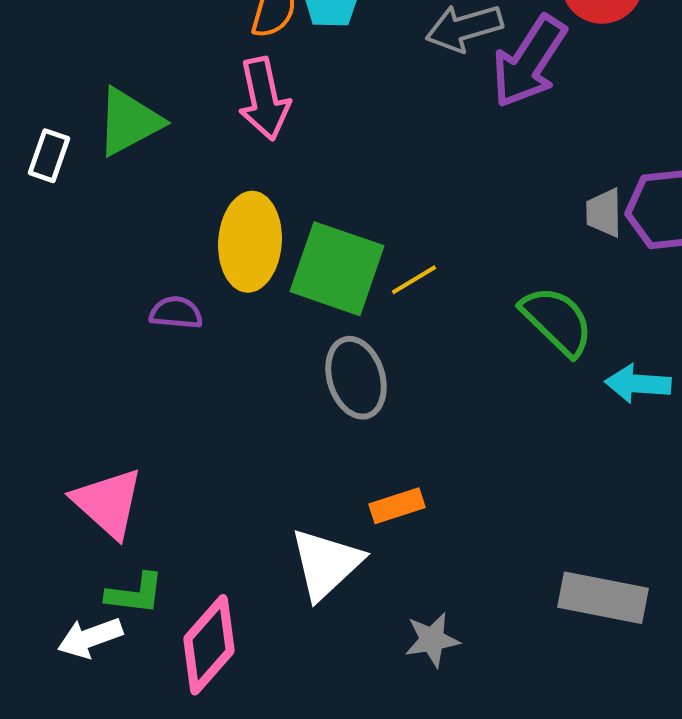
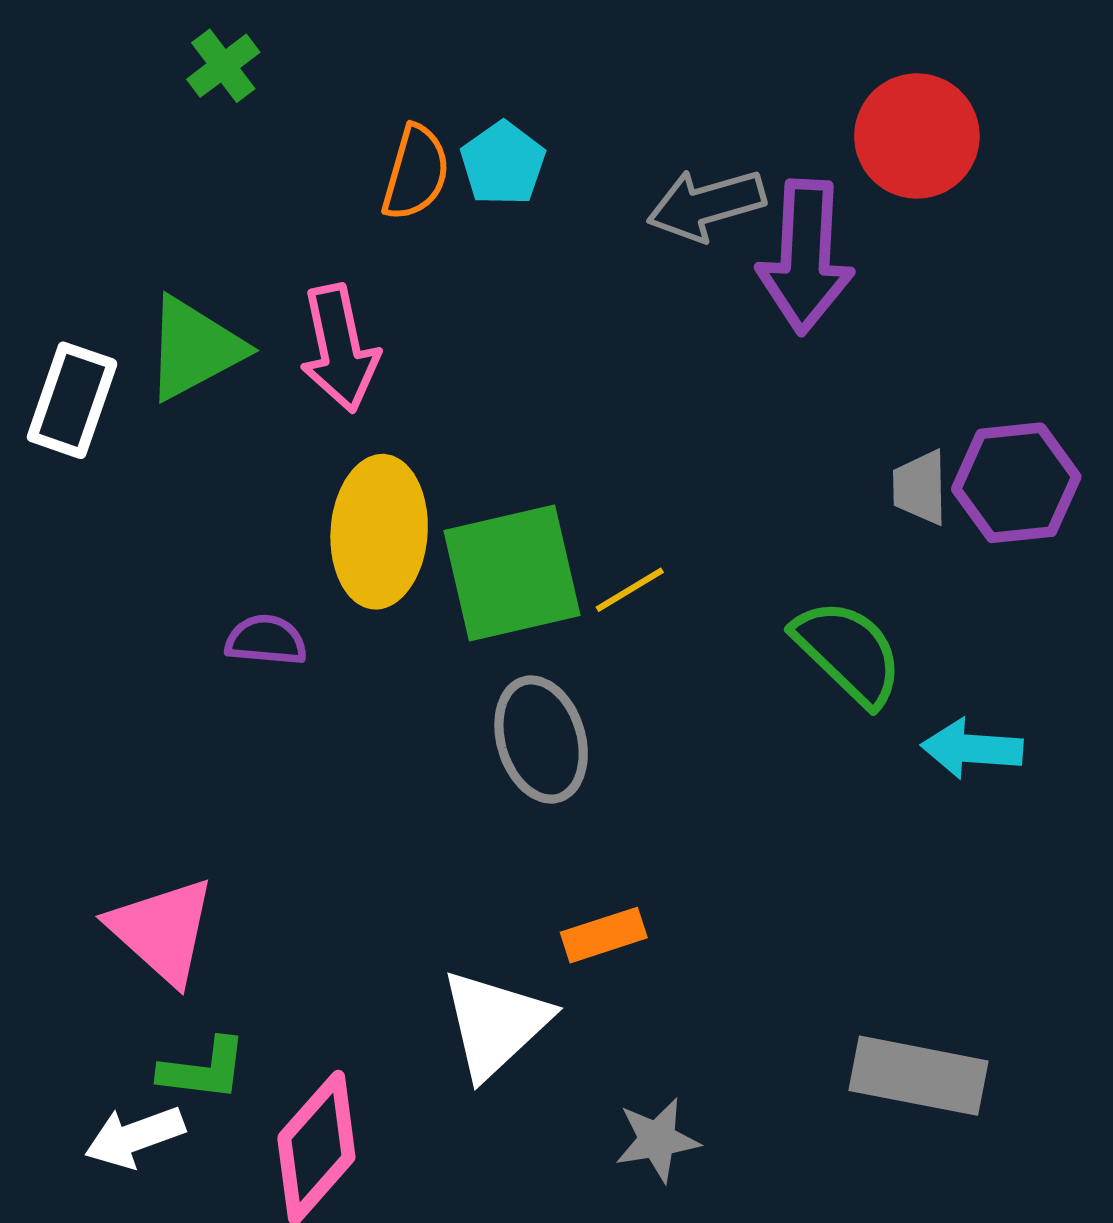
purple arrow: (529, 62) -> (805, 257), turned -30
pink arrow: (264, 99) -> (339, 348), moved
white rectangle: (49, 156) -> (72, 400), size x1.4
green square: (337, 269) -> (512, 573), turned -32

